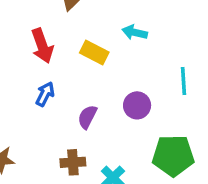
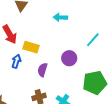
yellow rectangle: (94, 52) -> (31, 47), moved
cyan line: (183, 81) -> (93, 40), turned 56

